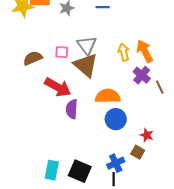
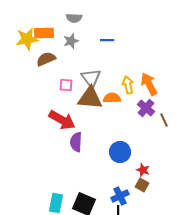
brown semicircle: (33, 58) -> (46, 59), moved
brown triangle: (86, 65) -> (90, 98), turned -36
orange semicircle: (108, 96) -> (112, 98), moved, size x0.7
red star: (147, 135) -> (143, 170), moved

